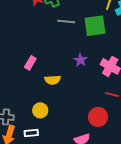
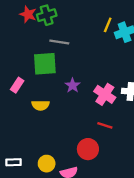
green square: (95, 26) -> (45, 64), moved
yellow circle: (40, 110) -> (47, 164), moved

